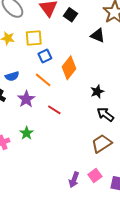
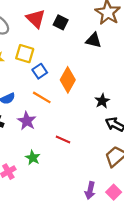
yellow square: (34, 38) -> (25, 54), turned 30
red line: (54, 110) -> (63, 139), moved
purple arrow: (74, 180) -> (90, 190), moved

